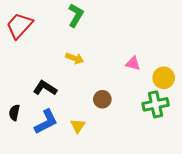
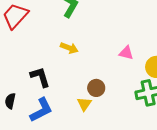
black L-shape: (45, 88) -> (40, 77), turned 40
yellow triangle: (78, 126) -> (84, 104), moved

